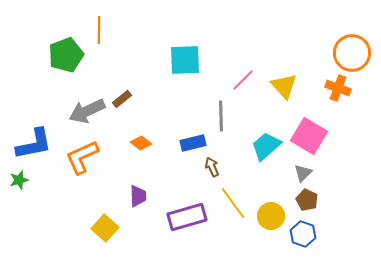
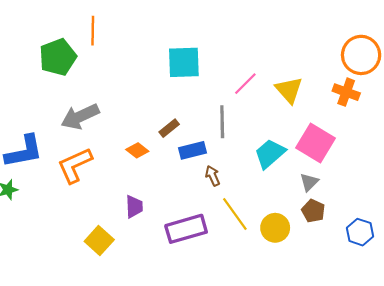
brown rectangle: (122, 99) -> (169, 128), moved
blue hexagon: (303, 234) -> (360, 232), moved

